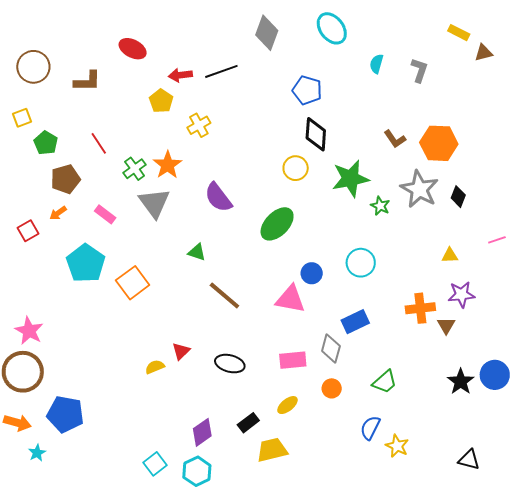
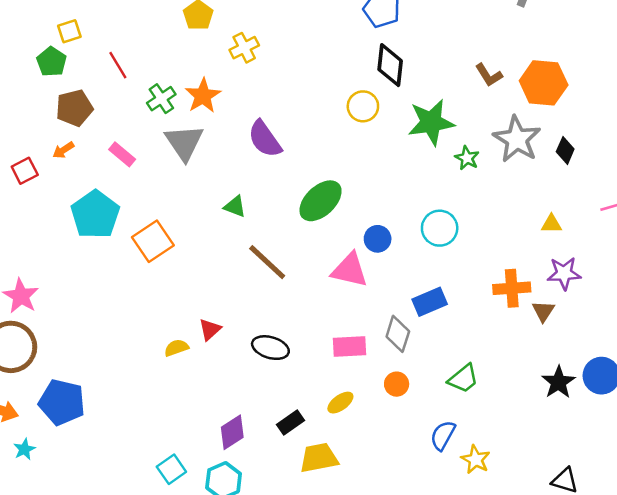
yellow square: (22, 118) -> (69, 31), moved
green ellipse: (277, 224) -> (321, 201), moved

